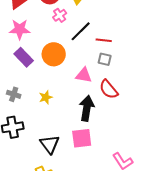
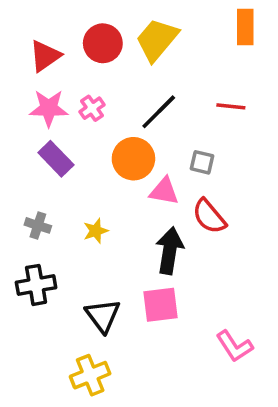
pink cross: (60, 15) -> (92, 108), moved
red line: (104, 40) -> (231, 106), moved
orange circle: (54, 54) -> (133, 159), moved

